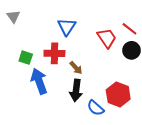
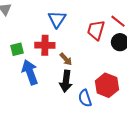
red trapezoid: (107, 38) -> (96, 30), turned -130
green square: (26, 58) -> (17, 49), turned -32
blue semicircle: (96, 108) -> (85, 98), turned 30

